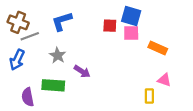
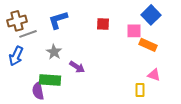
blue square: (131, 16) -> (151, 15), moved, turned 30
brown cross: (18, 22) -> (17, 21), turned -36
pink square: (131, 33) -> (134, 31), moved
purple semicircle: (28, 97) -> (38, 91), moved

